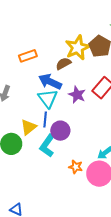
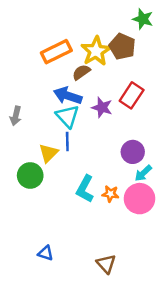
orange rectangle: (28, 56) -> (56, 52), moved, size x1.4
purple circle: (60, 131) -> (133, 152), moved
cyan L-shape: (47, 146) -> (85, 189), moved

